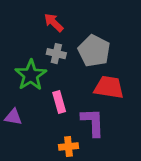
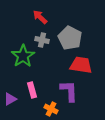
pink rectangle: (59, 102) -> (32, 90), moved
purple triangle: (13, 117) -> (10, 99), moved, turned -40
orange cross: (68, 147) -> (51, 109), turned 32

